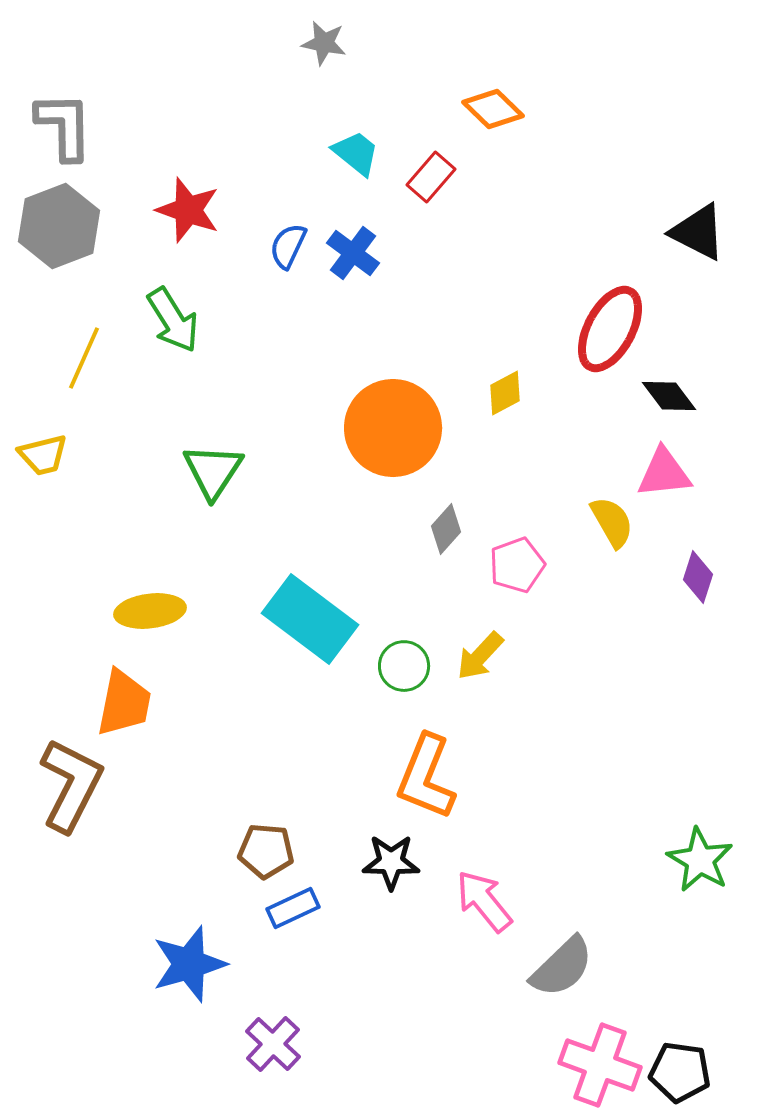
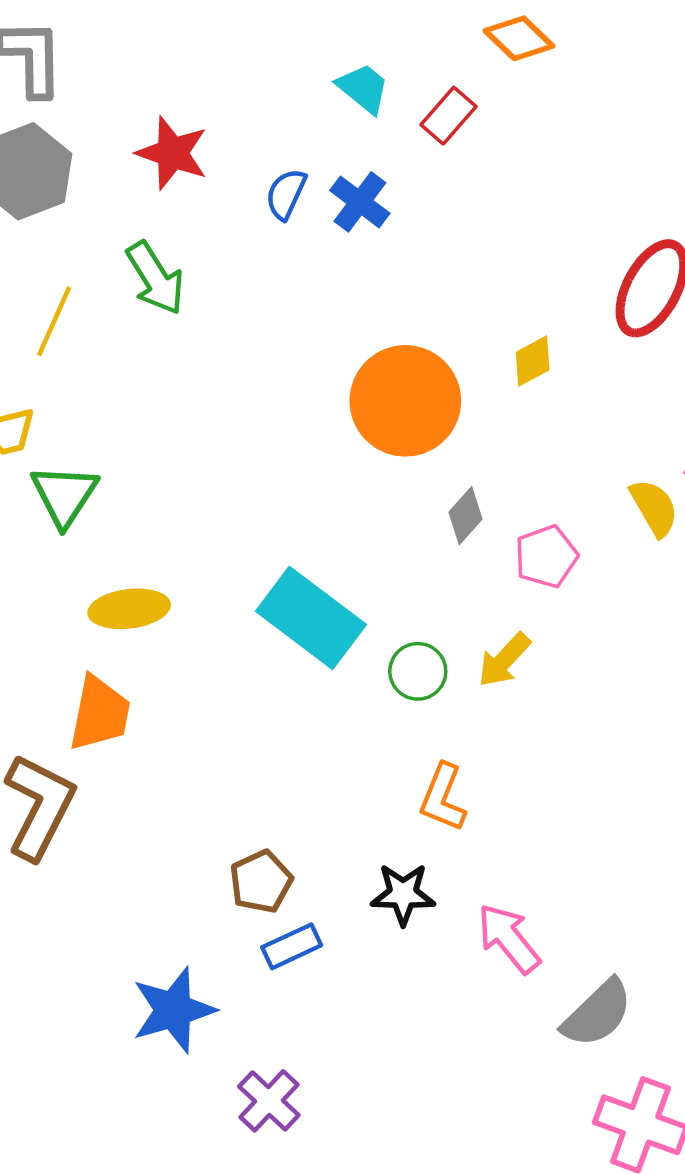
green triangle: (213, 471) -> (64, 495), moved
orange L-shape: (426, 777) -> (443, 797), size x0.7
brown pentagon: (266, 851) -> (261, 882), turned -30

